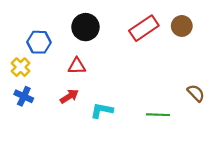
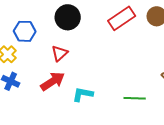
red triangle: (77, 66) -> (60, 53), turned -42
red arrow: (69, 96) -> (53, 81), size x1.4

